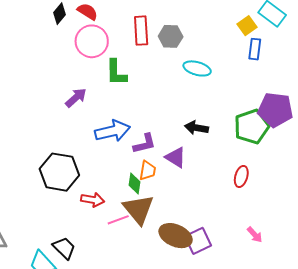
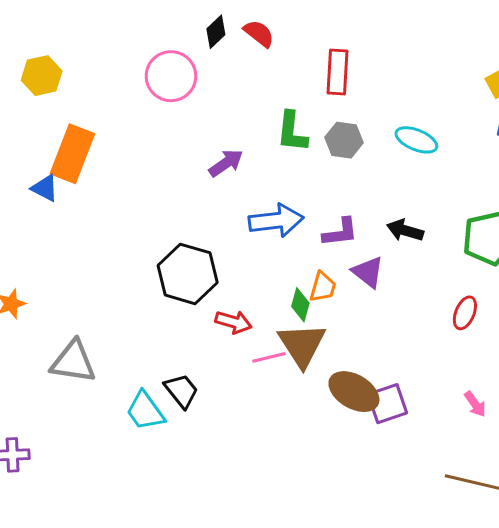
gray hexagon: (171, 36) -> (344, 140), moved
pink circle: (92, 41) -> (171, 76), moved
purple L-shape: (145, 144) -> (340, 232), moved

